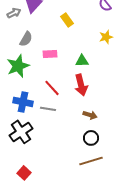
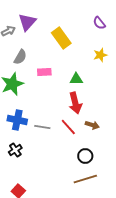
yellow rectangle: (67, 20) -> (61, 38), size x1.5
red line: (52, 88) -> (68, 127), moved
brown arrow: (90, 115) -> (92, 125), moved
black cross: (21, 132) -> (15, 150), size x0.6

